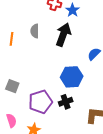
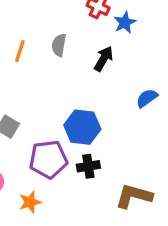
black arrow: (63, 35) -> (104, 59), size x0.7
blue hexagon: (72, 77) -> (82, 127), moved

